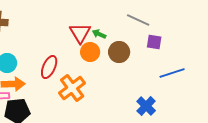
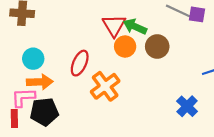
green arrow: (99, 34) -> (135, 27), size x1.5
purple square: (154, 42) -> (197, 14), moved

